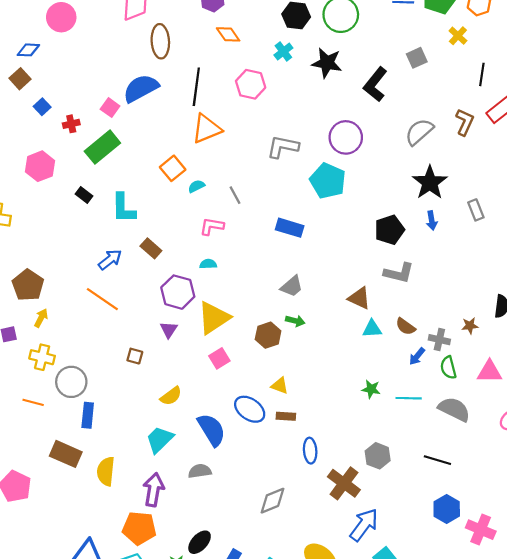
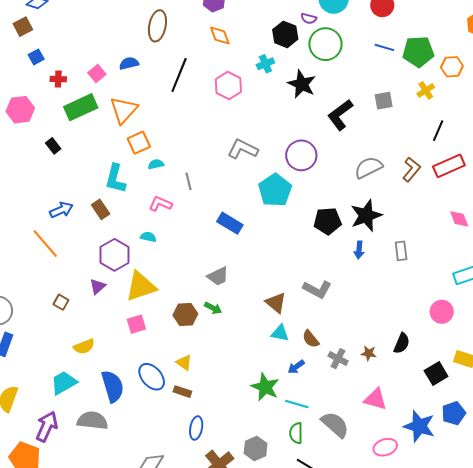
blue semicircle: (141, 88) -> (129, 63), size x0.6
orange triangle: (207, 129) -> (124, 110), moved, turned -40
cyan L-shape: (123, 208) -> (115, 179), moved
black pentagon: (389, 230) -> (327, 221), moved
blue arrow: (417, 356) -> (296, 367), moved
green semicircle: (448, 368) -> (296, 433), moved
green star: (371, 389) -> (265, 387), size x1.6
gray semicircle: (200, 471) -> (92, 421), size x1.4

